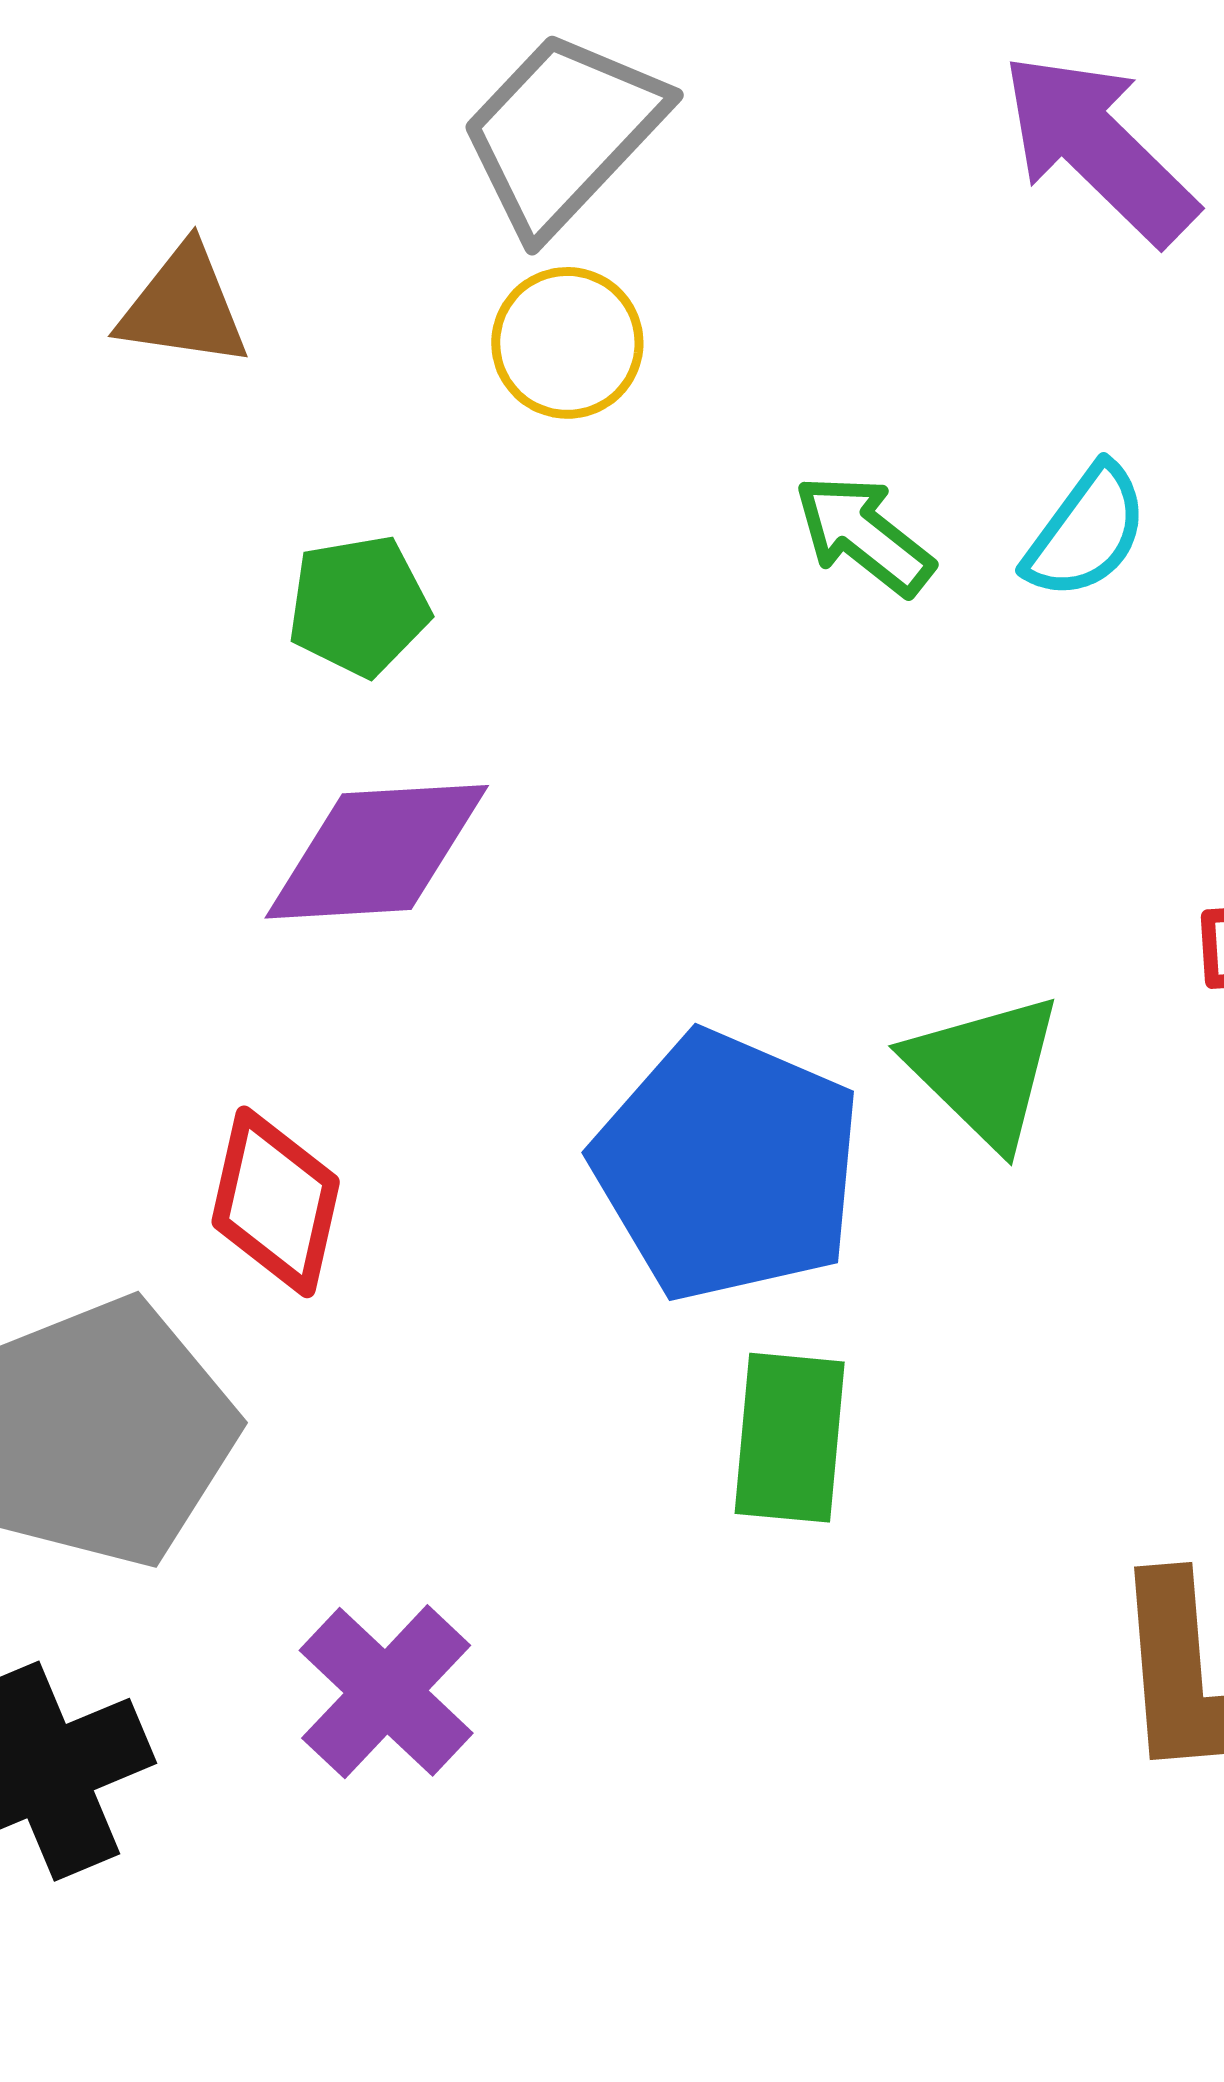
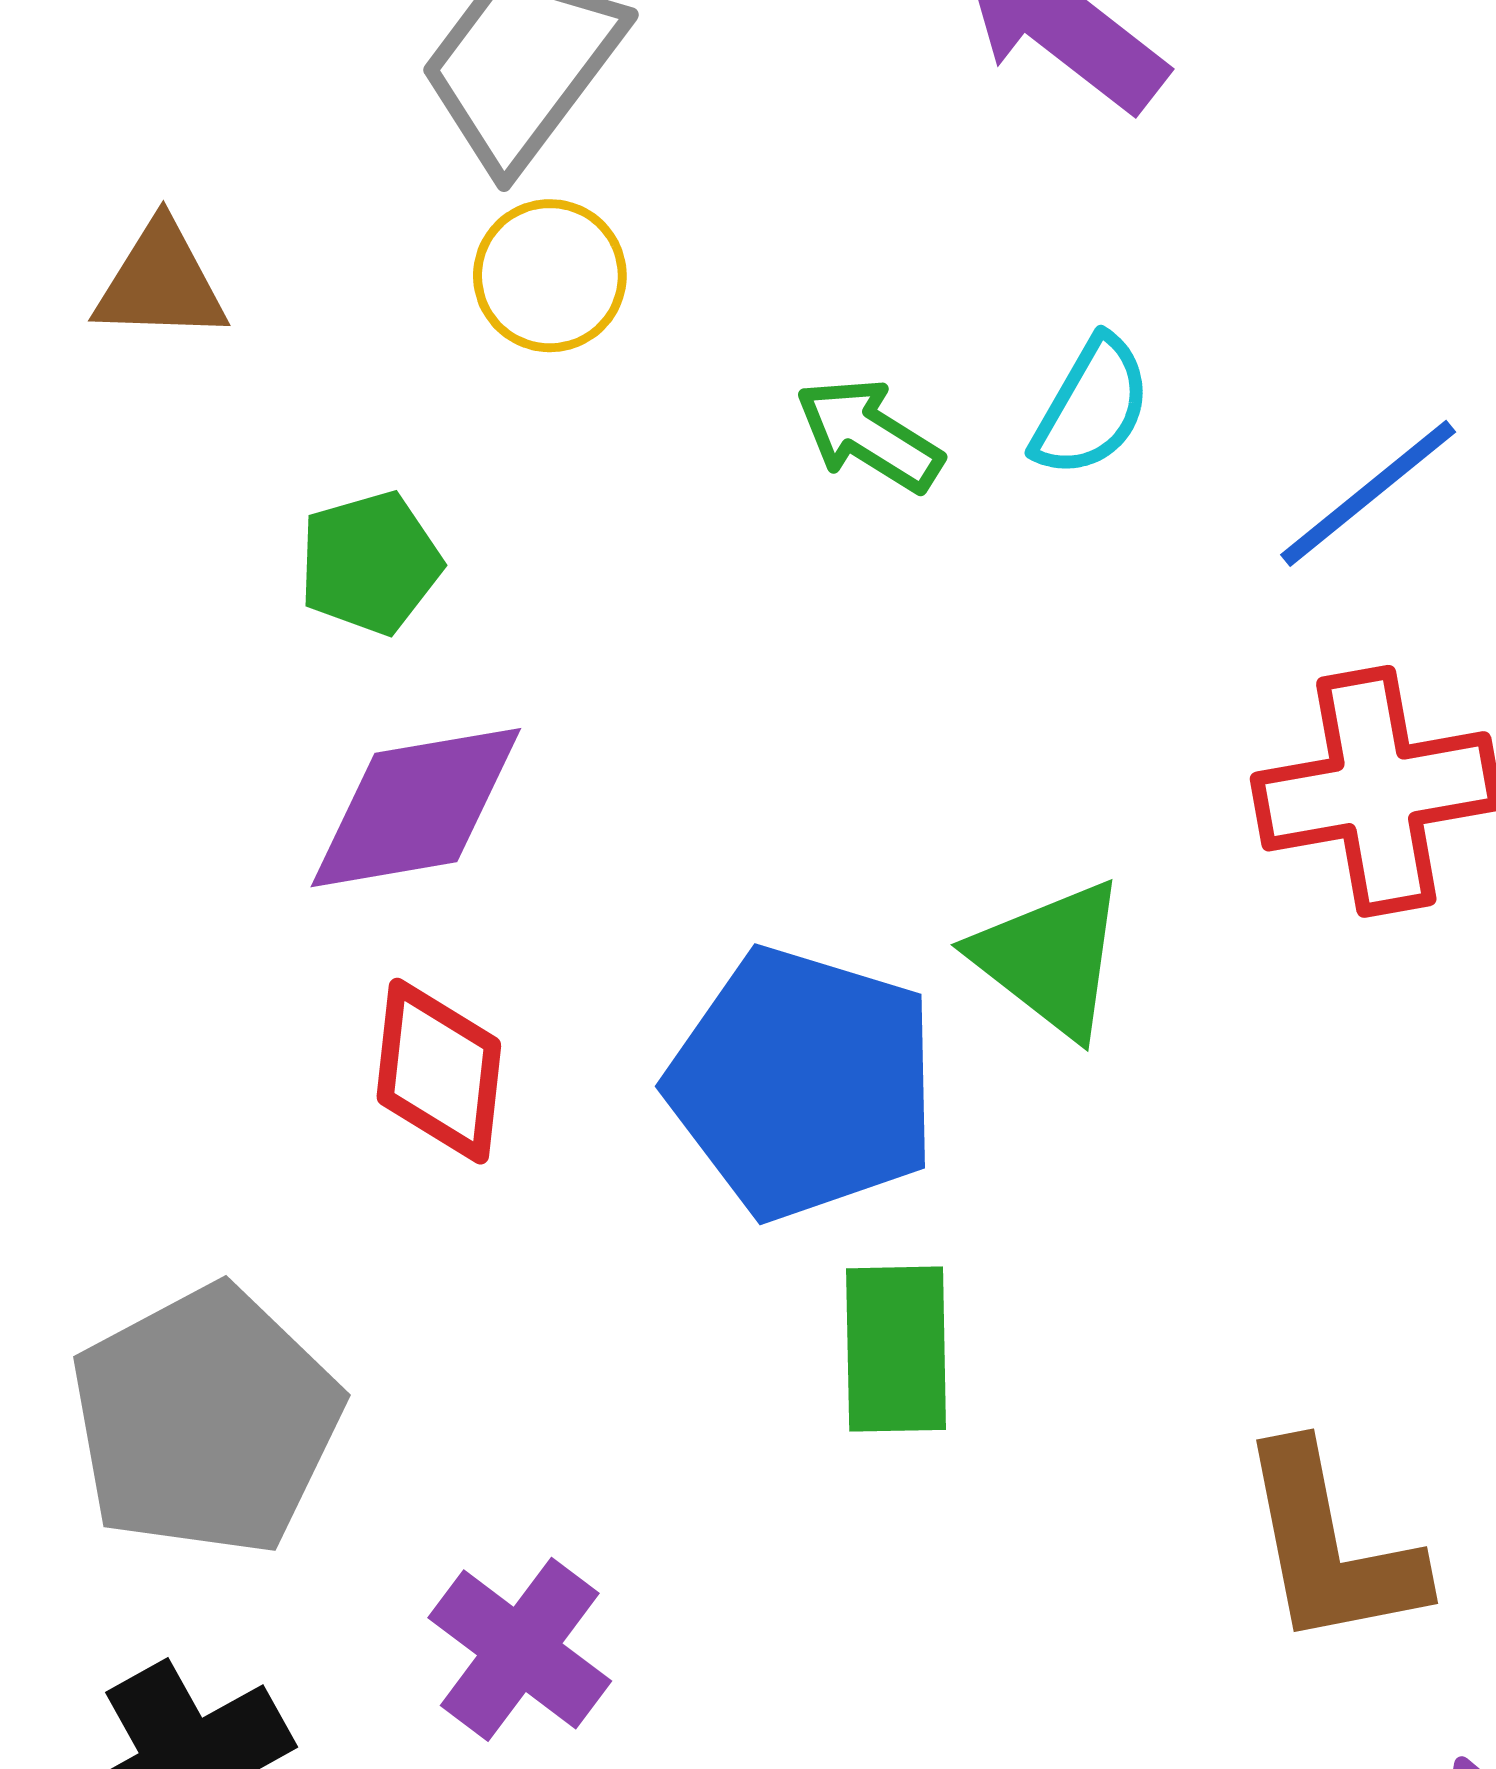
red diamond: (276, 1202) -> (439, 1071), moved

